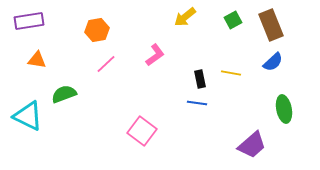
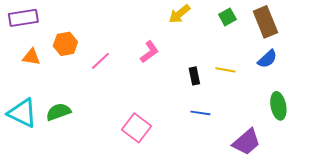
orange hexagon: (97, 30) -> (65, 44), moved
green semicircle: (64, 94) -> (58, 112), moved
blue line: (197, 103) -> (200, 113), moved

